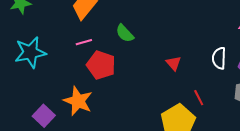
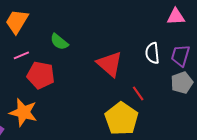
red triangle: (173, 63) -> (110, 64), size x1.8

